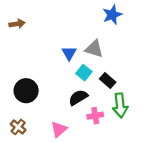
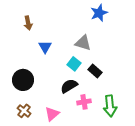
brown arrow: (17, 24) -> (28, 23), moved, turned 88
blue triangle: (69, 53) -> (45, 47), moved
green arrow: (120, 105) -> (110, 106), moved
brown cross: (18, 127) -> (24, 111), moved

